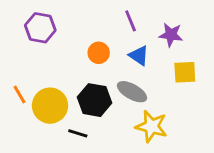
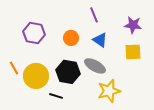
purple hexagon: (40, 28) -> (34, 33), moved
purple star: (171, 35) -> (133, 25), moved
yellow star: (151, 126) -> (109, 91), turned -30

